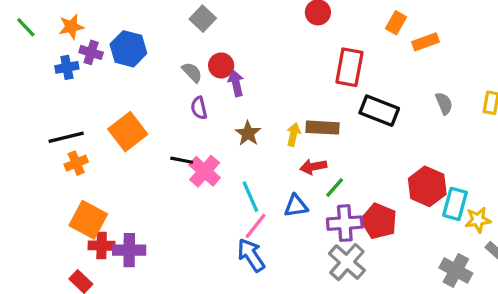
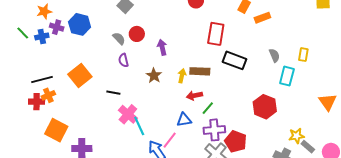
green line: (26, 27) -> (23, 33), moved
purple arrow: (236, 83) -> (162, 47), moved
pink cross: (205, 171) -> (128, 114), moved
cyan line: (250, 197) -> (139, 126), moved
cyan rectangle: (455, 204) -> (287, 76), moved
yellow star: (478, 220) -> (297, 136), moved
red pentagon: (379, 221) -> (236, 141), moved
pink line: (256, 226) -> (170, 140), moved
red cross: (102, 246) -> (37, 102), moved

